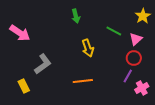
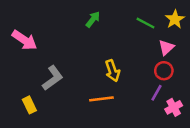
green arrow: (76, 16) -> (93, 19), turned -128
green line: (114, 31) -> (145, 23), moved
yellow arrow: (88, 48) -> (112, 71), moved

